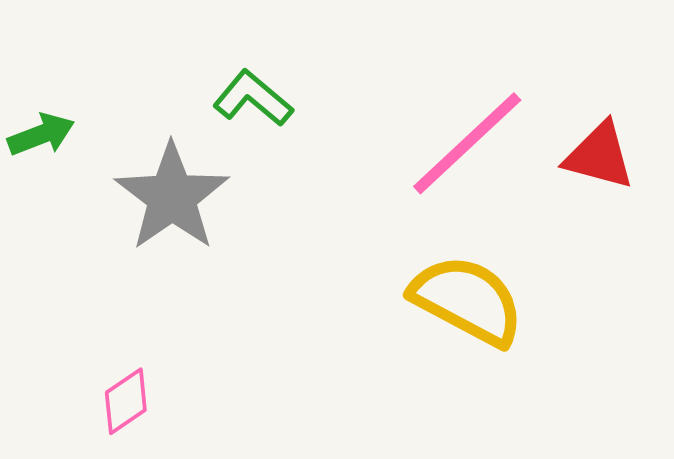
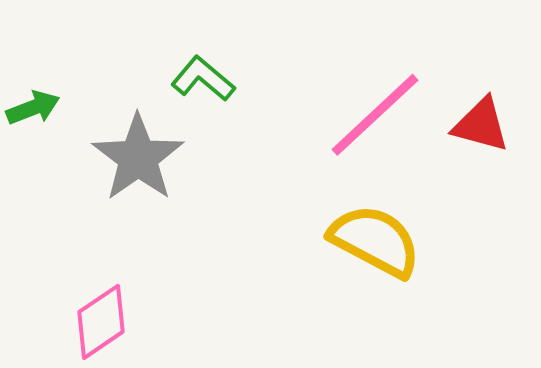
pink diamond: (126, 401) -> (101, 322), size x1.4

